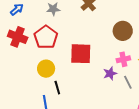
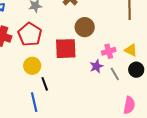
brown circle: (123, 31) -> (85, 27), moved

